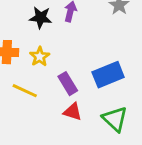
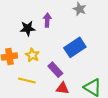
blue rectangle: (108, 75) -> (75, 47), moved

